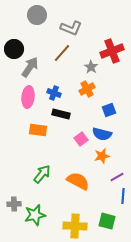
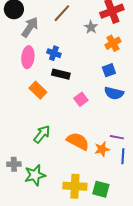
orange cross: (87, 89) -> (113, 43), moved
orange rectangle: (38, 130) -> (38, 90), turned 36
blue semicircle: (102, 134) -> (114, 93), moved
orange star: (102, 156) -> (102, 149), moved
purple line: (117, 177) -> (117, 137), turned 40
green square: (107, 221) -> (101, 189), moved

